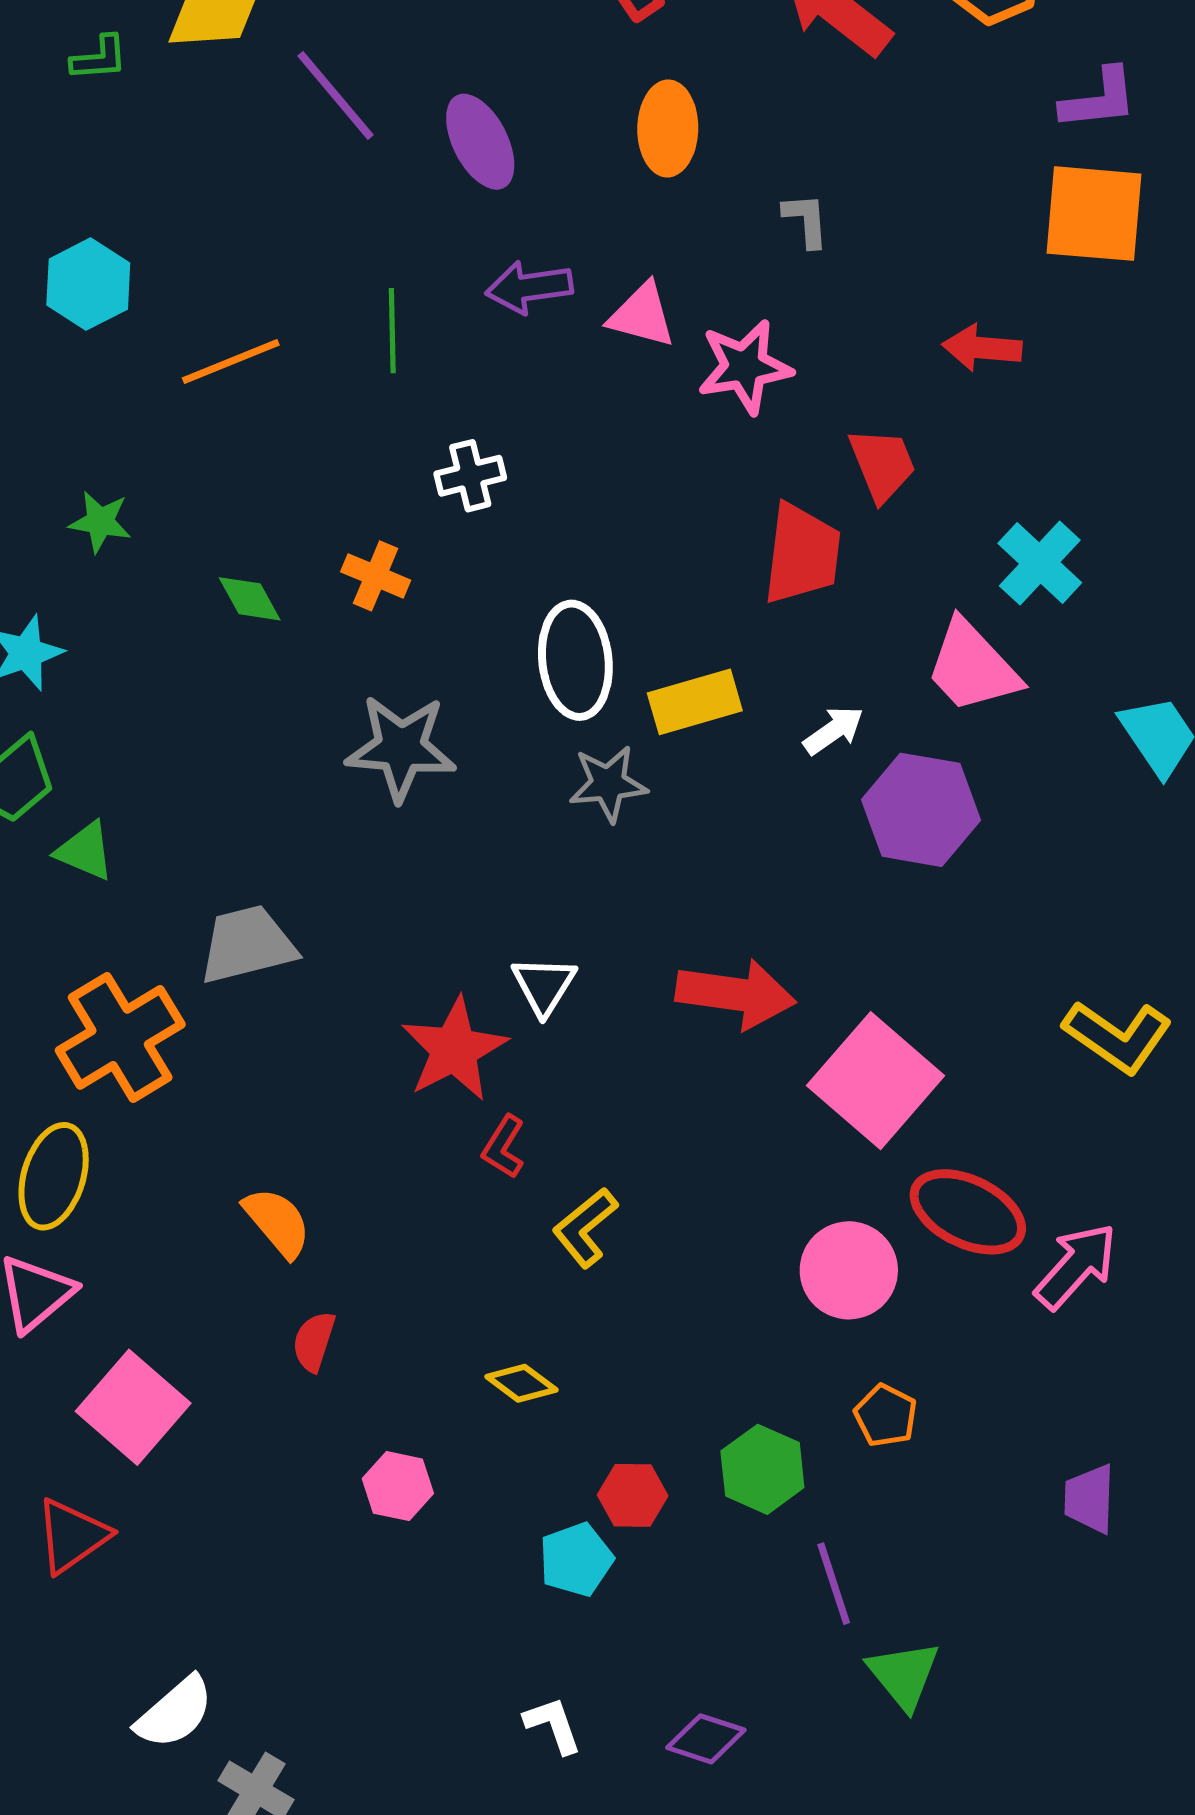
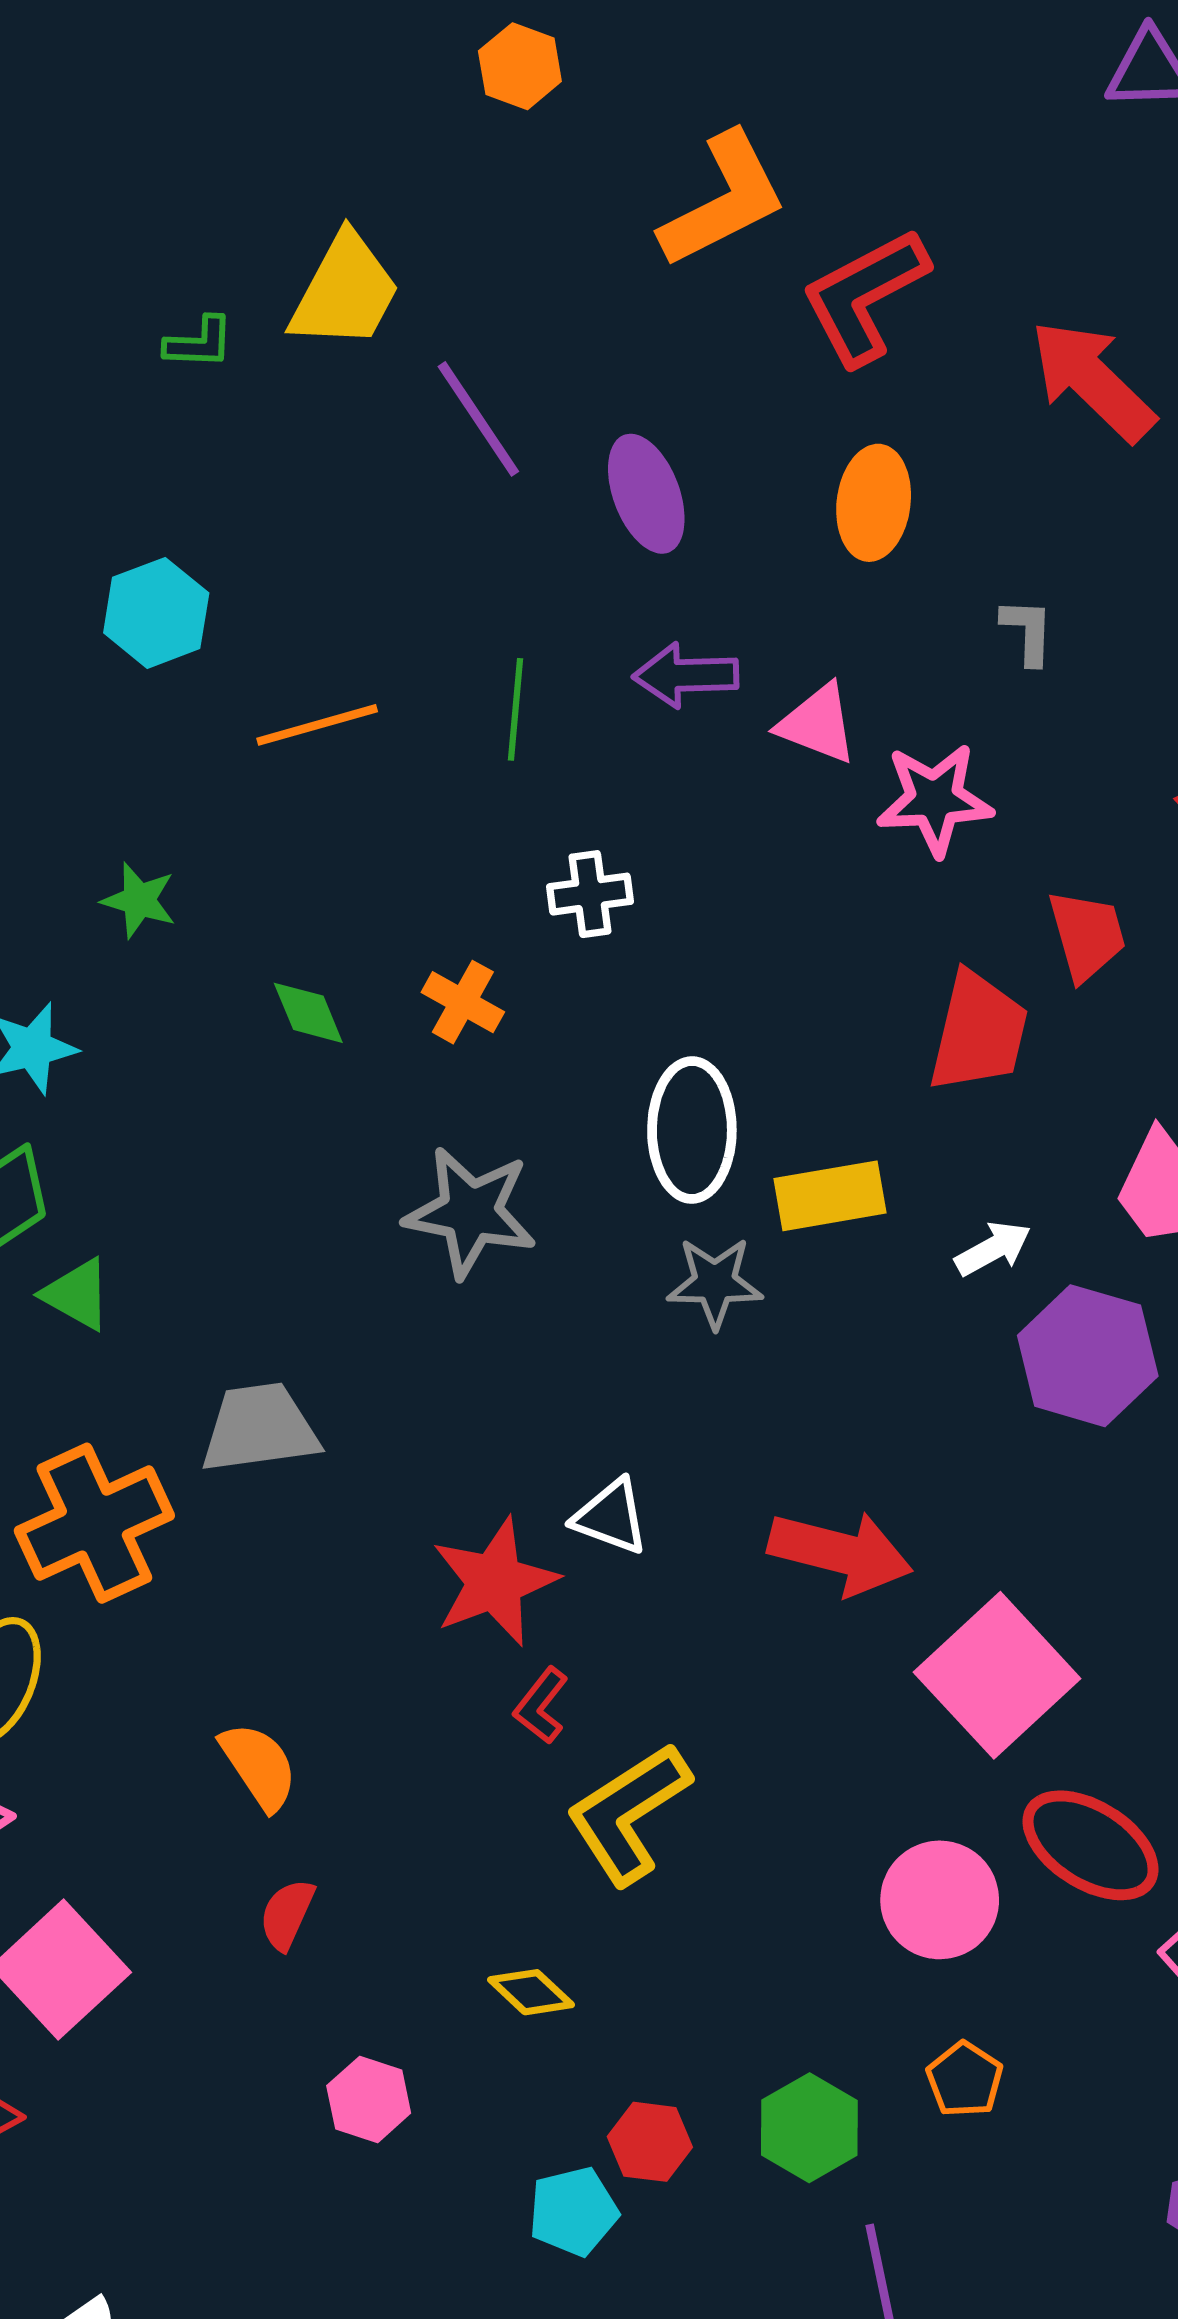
white triangle: (544, 985) -> (611, 1517), turned -48
yellow L-shape: (585, 1228) -> (628, 1813), size x1.5

